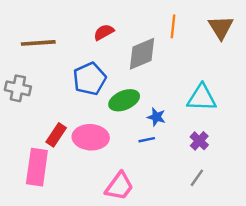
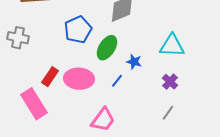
green ellipse: (124, 100) -> (107, 48), turned -35
blue line: (147, 140) -> (117, 81), moved, turned -40
pink rectangle: (37, 167) -> (34, 104), turned -40

